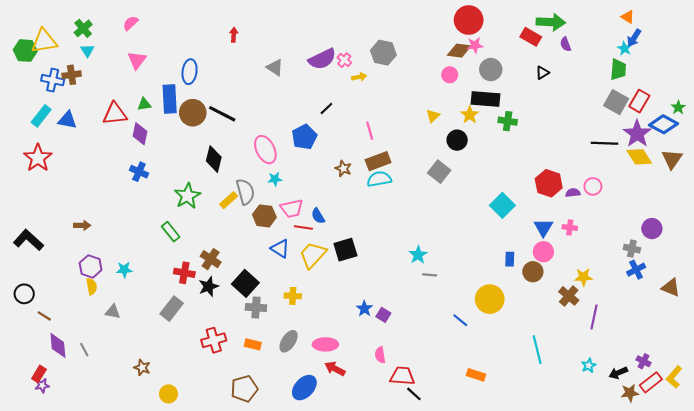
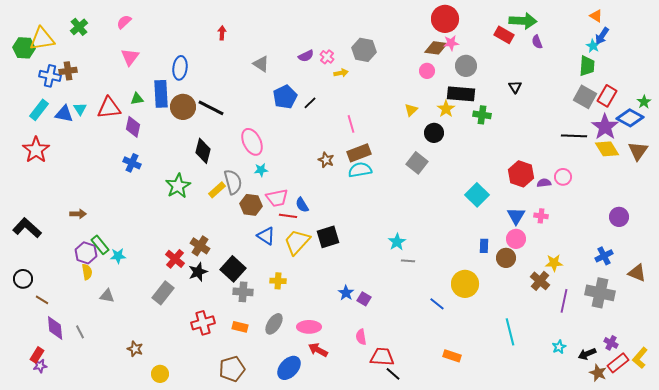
cyan triangle: (87, 51) -> (80, 109), moved
purple semicircle: (322, 59) -> (306, 56), size x0.6
black triangle: (542, 73) -> (515, 87), moved, turned -32
blue pentagon: (304, 137) -> (285, 97), moved
green rectangle: (171, 232) -> (100, 245), moved
gray cross: (632, 249) -> (600, 293), moved, size x1.8
red cross: (184, 273) -> (175, 259), turned 30
brown star: (630, 393) -> (598, 373), turned 30

